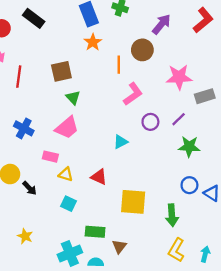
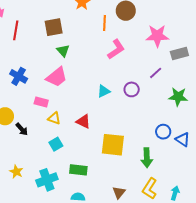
purple circle: (150, 122) -> (132, 89), moved
green star: (189, 147) -> (178, 97), moved
cyan square: (69, 204) -> (56, 144), turned 32
brown triangle: (119, 246) -> (119, 192), moved
cyan cross: (70, 253) -> (47, 180), moved

